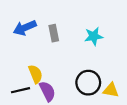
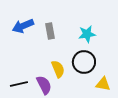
yellow semicircle: (36, 74) -> (58, 69), moved
black circle: (88, 83) -> (84, 62), moved

